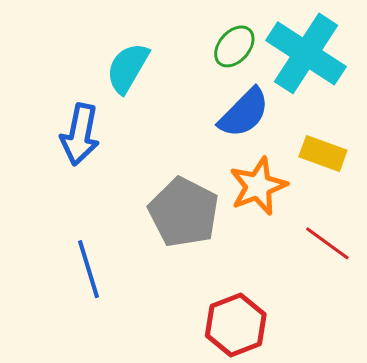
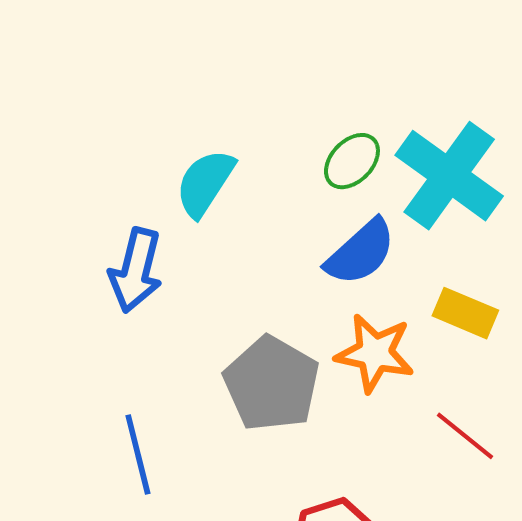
orange star: (258, 186) -> (375, 353), turned 30

